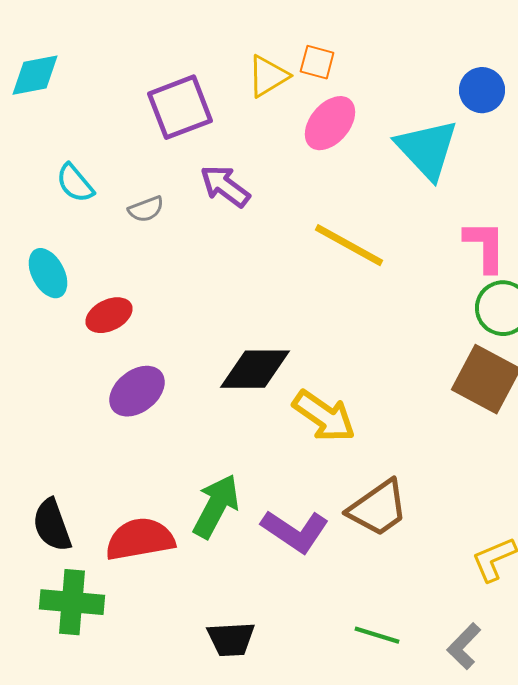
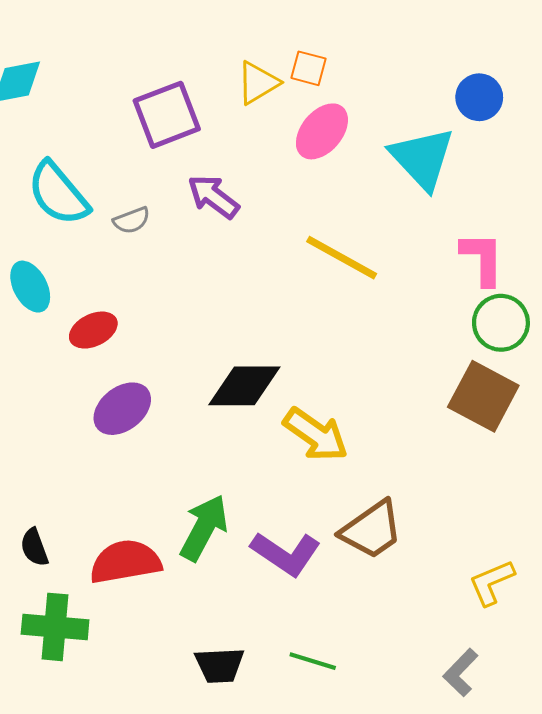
cyan semicircle: (75, 183) -> (58, 193), size x1.6
black semicircle: (52, 525) -> (34, 547), size x0.7
green line: (377, 635) -> (313, 661), moved

